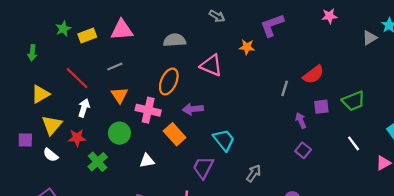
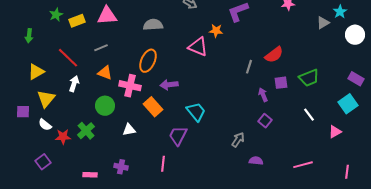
pink triangle: (211, 65) -> (198, 47), moved
orange triangle: (119, 95) -> (105, 73), turned -35
red star: (77, 138) -> (63, 137), moved
gray arrow: (254, 173) -> (238, 140), moved

